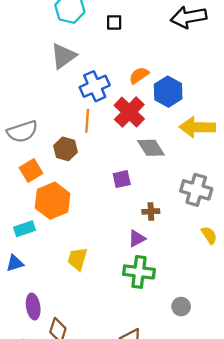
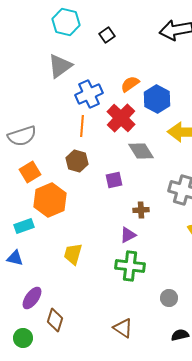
black square: (114, 22) -> (107, 35), turned -35
brown hexagon: (66, 149) -> (77, 161), moved
blue triangle: (15, 263) -> (15, 258), turned 30
purple ellipse: (33, 307) -> (32, 298), turned 45

